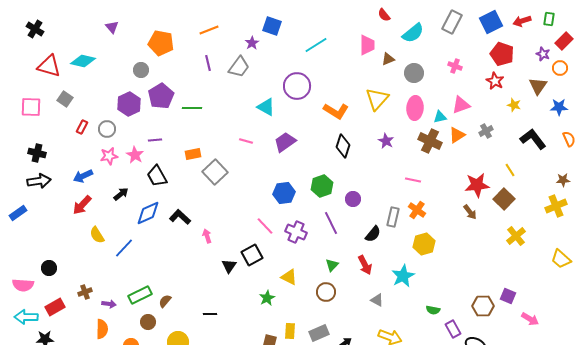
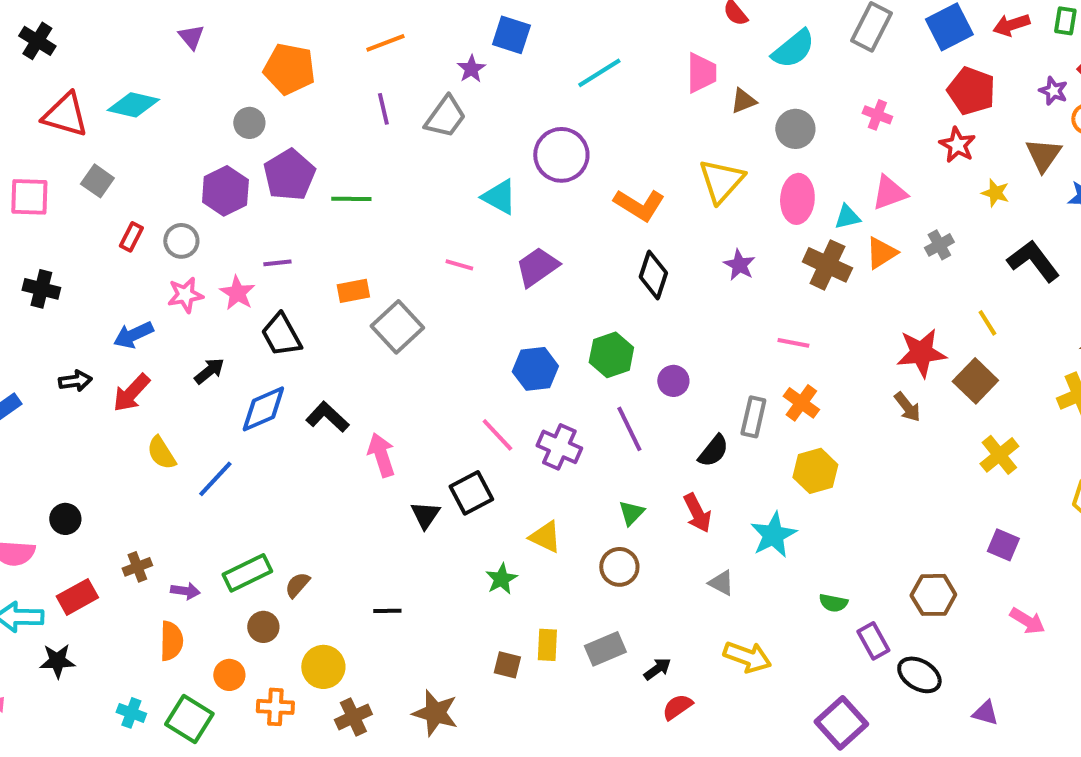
black arrow: (39, 181) -> (75, 381), moved, size x0.7
pink arrow: (207, 236) -> (381, 455), size x1.5
purple square: (508, 296) -> (1003, 545), moved

